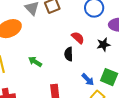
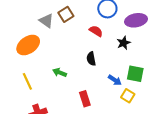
red semicircle: (78, 38) -> (96, 31), moved

